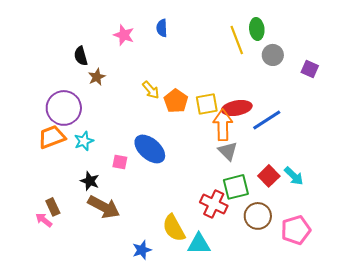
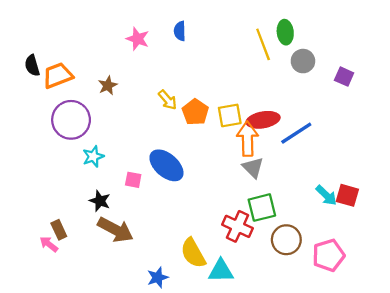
black semicircle: (81, 56) -> (32, 65), moved
orange trapezoid: (52, 137) -> (58, 75), moved
red square: (269, 176) -> (347, 195), moved, turned -30

